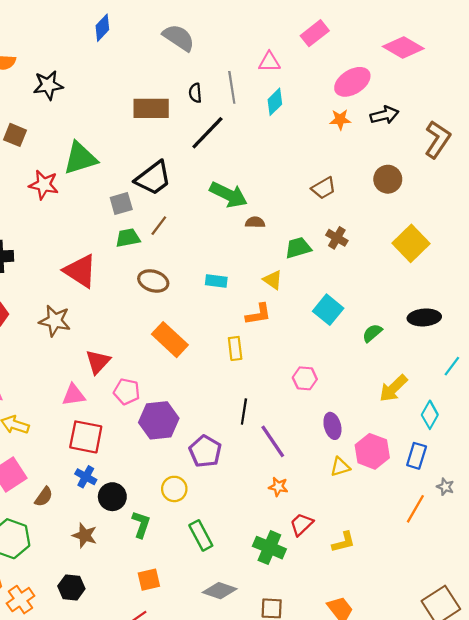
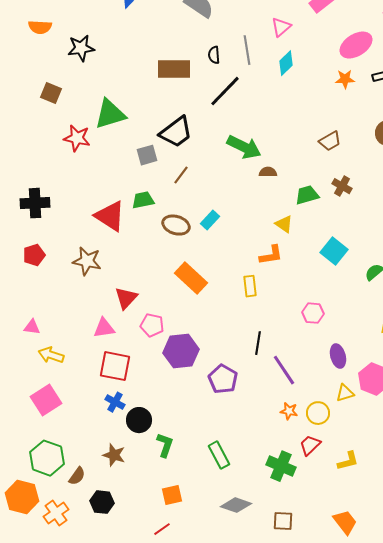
pink triangle: (269, 62) -> (281, 27), turned -40
green trapezoid: (128, 238) -> (143, 200), moved
cyan rectangle: (216, 281) -> (210, 220), moved, turned -54
yellow circle: (174, 489) -> (318, 413), moved
brown semicircle: (44, 497) -> (77, 476), moved

